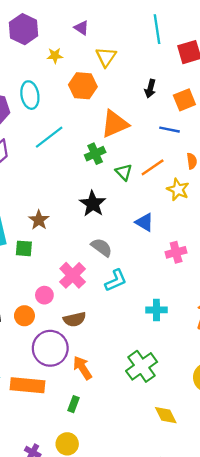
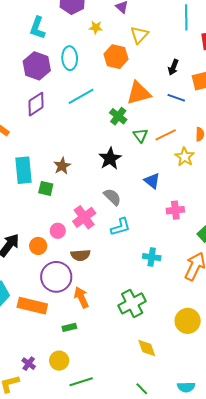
blue line: (169, 130) -> (176, 98), moved
green cross: (95, 154) -> (118, 116), turned -36
green rectangle: (74, 404) -> (69, 327), turned 48

